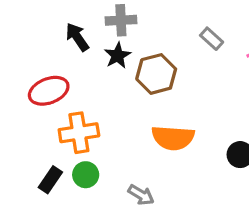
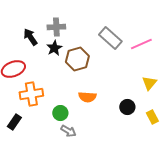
gray rectangle: (212, 39) -> (110, 38), size x1.6
orange semicircle: (173, 138) -> (87, 97), size x0.7
green circle: (86, 175) -> (60, 113), moved

